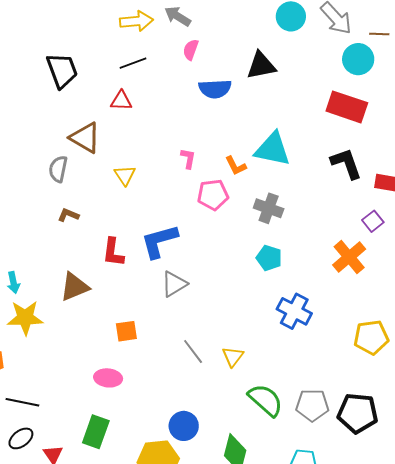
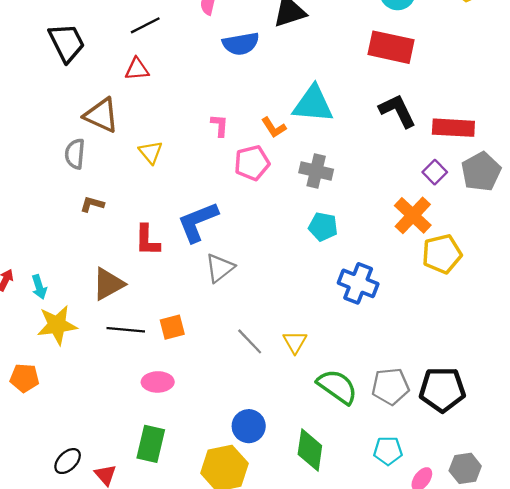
yellow pentagon: (371, 337) -> (442, 254), moved
black line: (22, 402) -> (126, 330), moved

